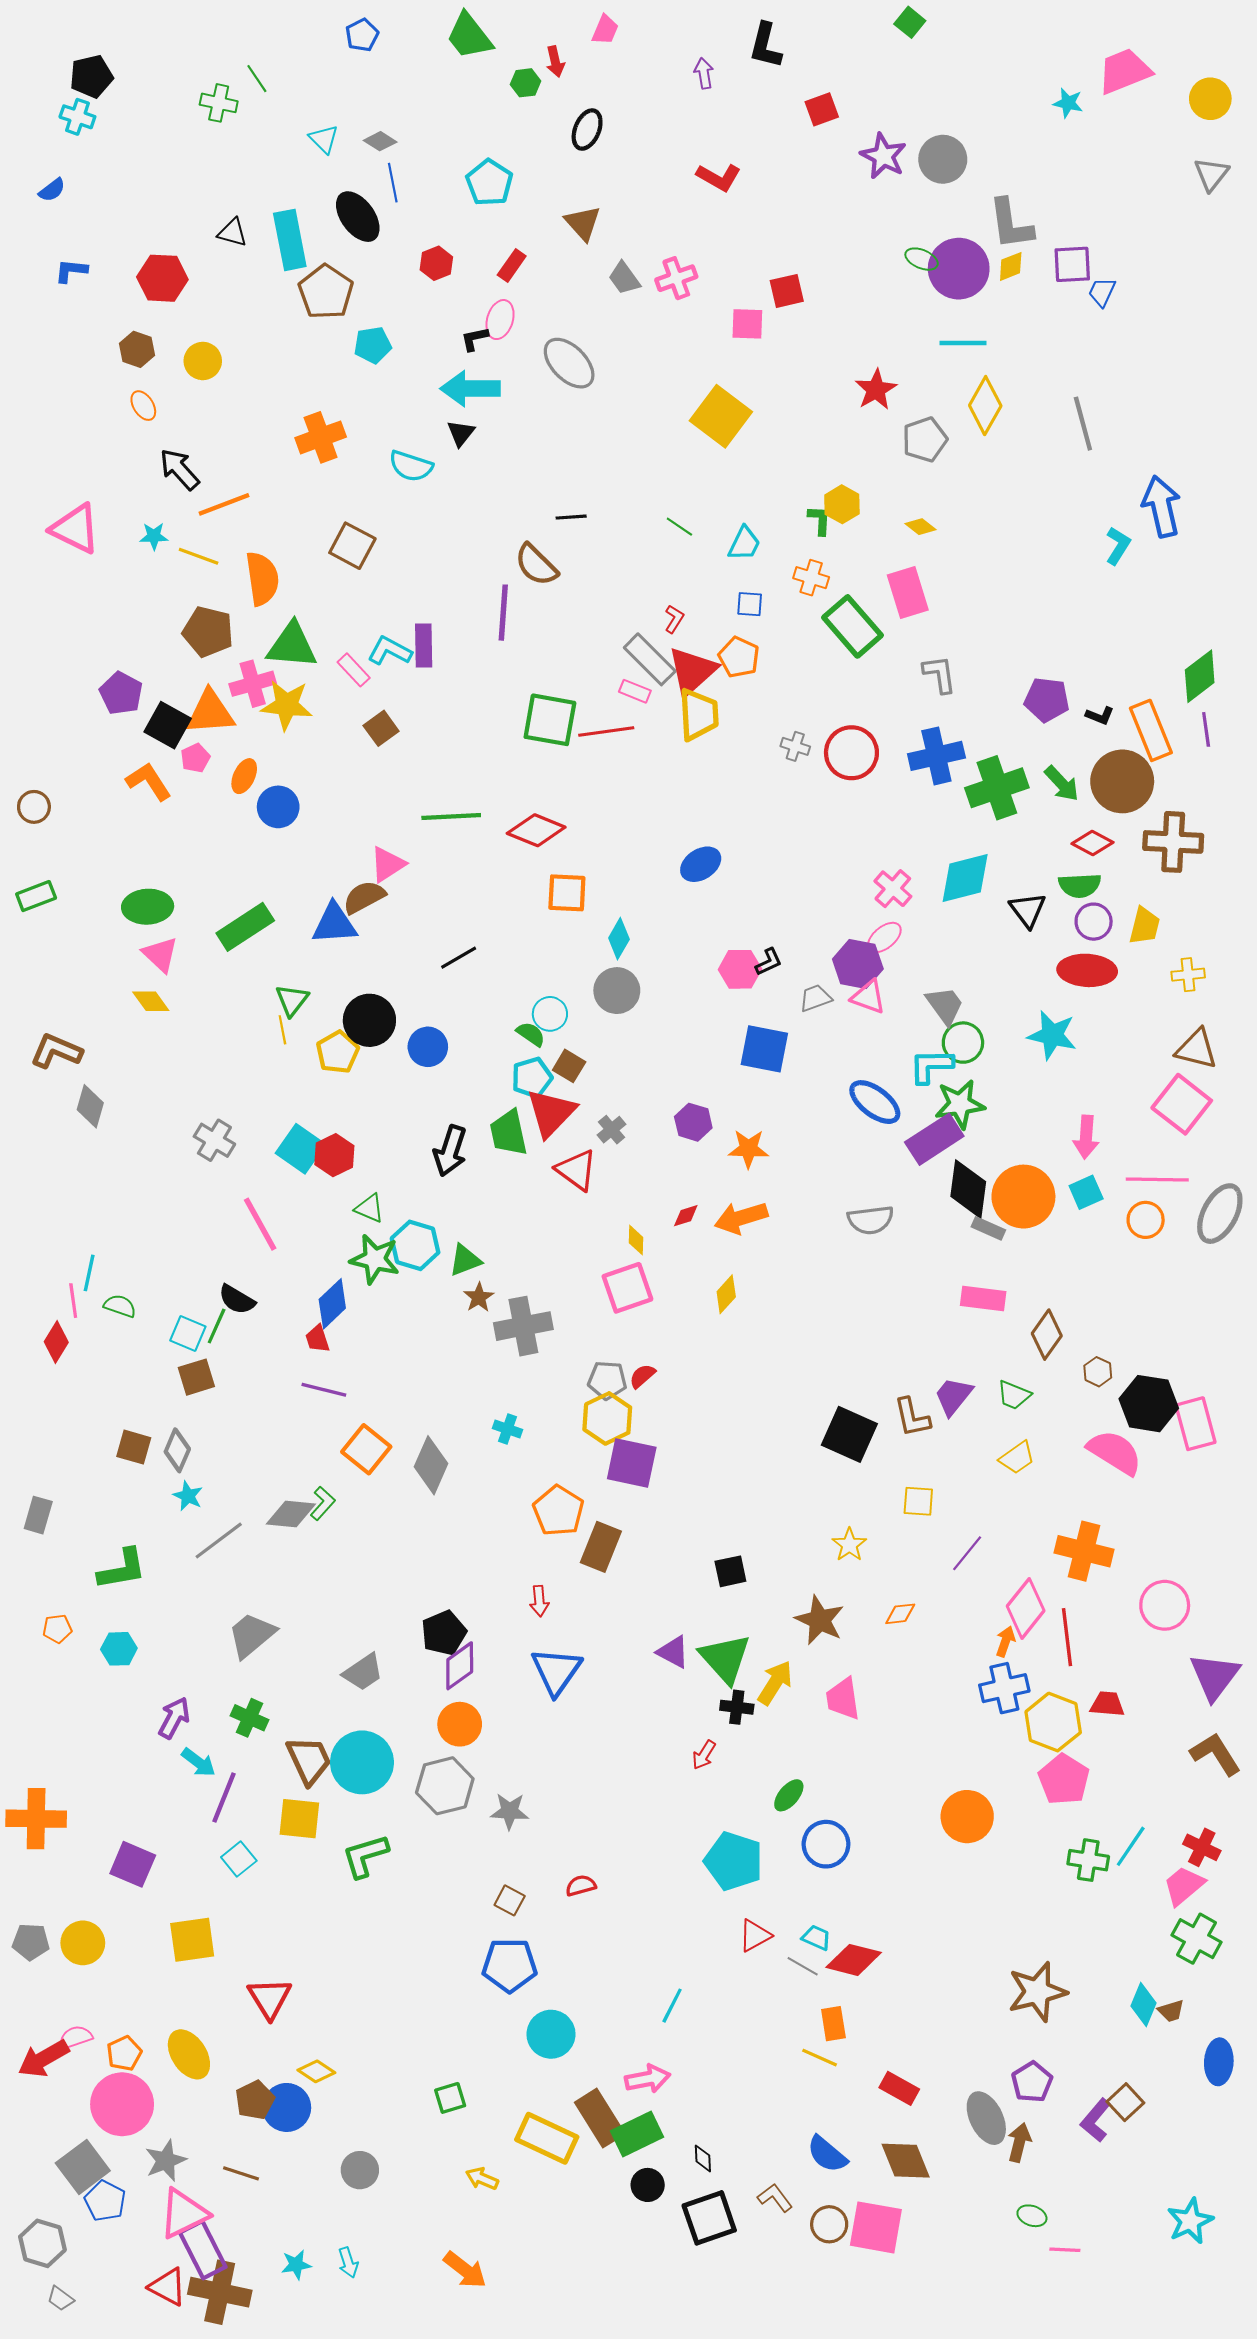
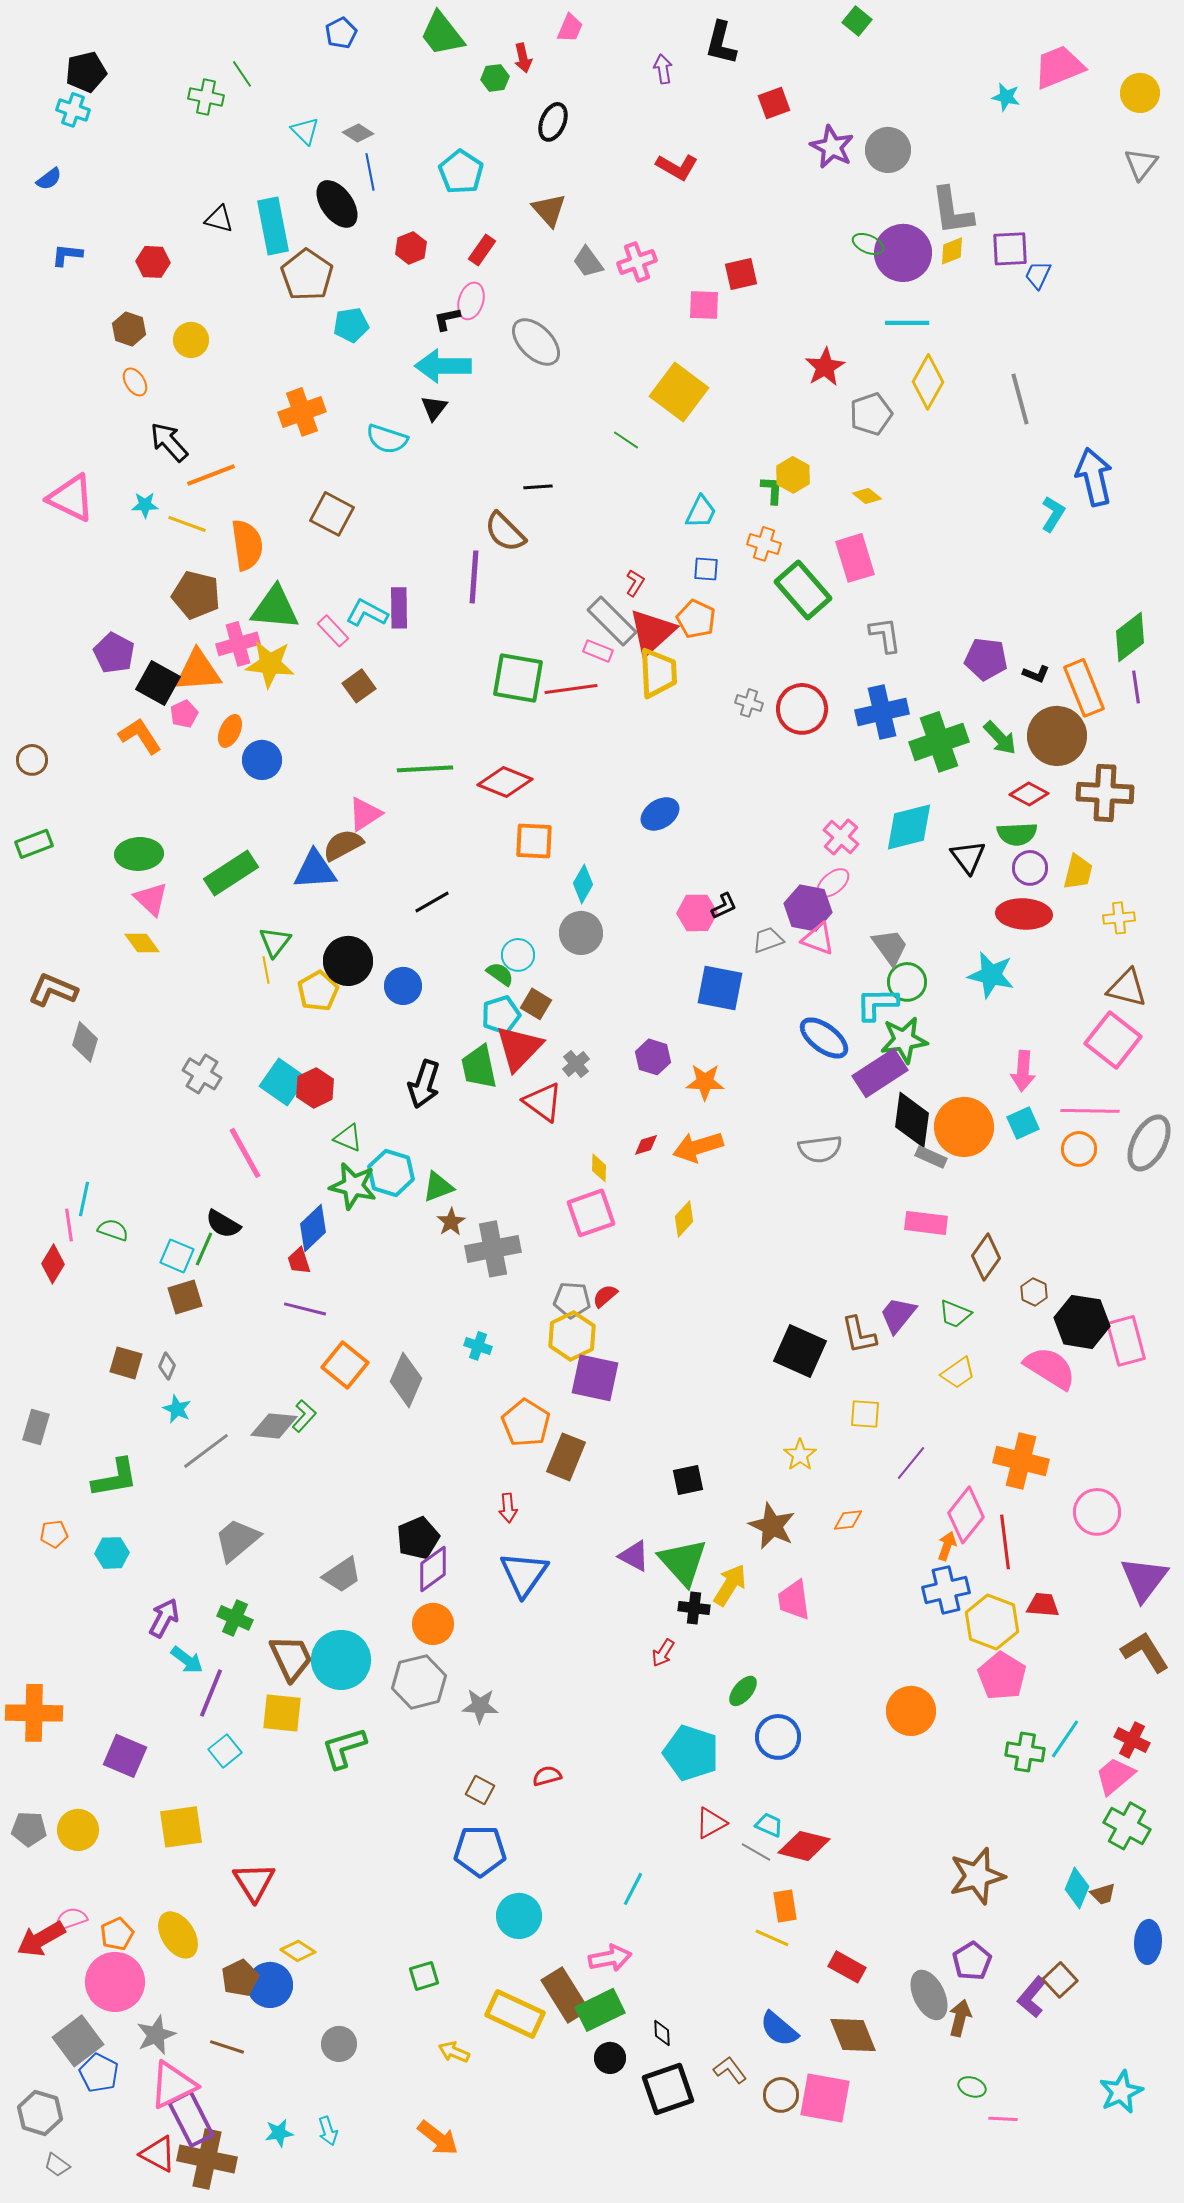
red hexagon: (162, 278) -> (153, 262), size x0.7
green line: (679, 527) -> (626, 440), moved
gray diamond: (177, 1450) -> (167, 1366), size x0.7

